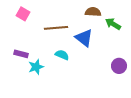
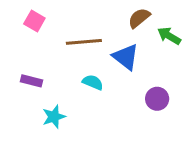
brown semicircle: (93, 12) -> (139, 18), turned -42
purple circle: (119, 66) -> (157, 99), moved
cyan star: (36, 67) -> (54, 117), moved

